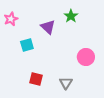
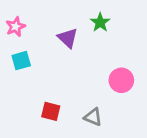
cyan square: (27, 45) -> (21, 61), moved
gray triangle: (66, 83) -> (93, 117), turned -40

